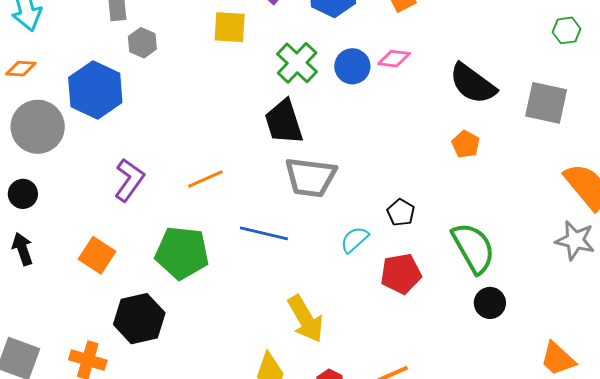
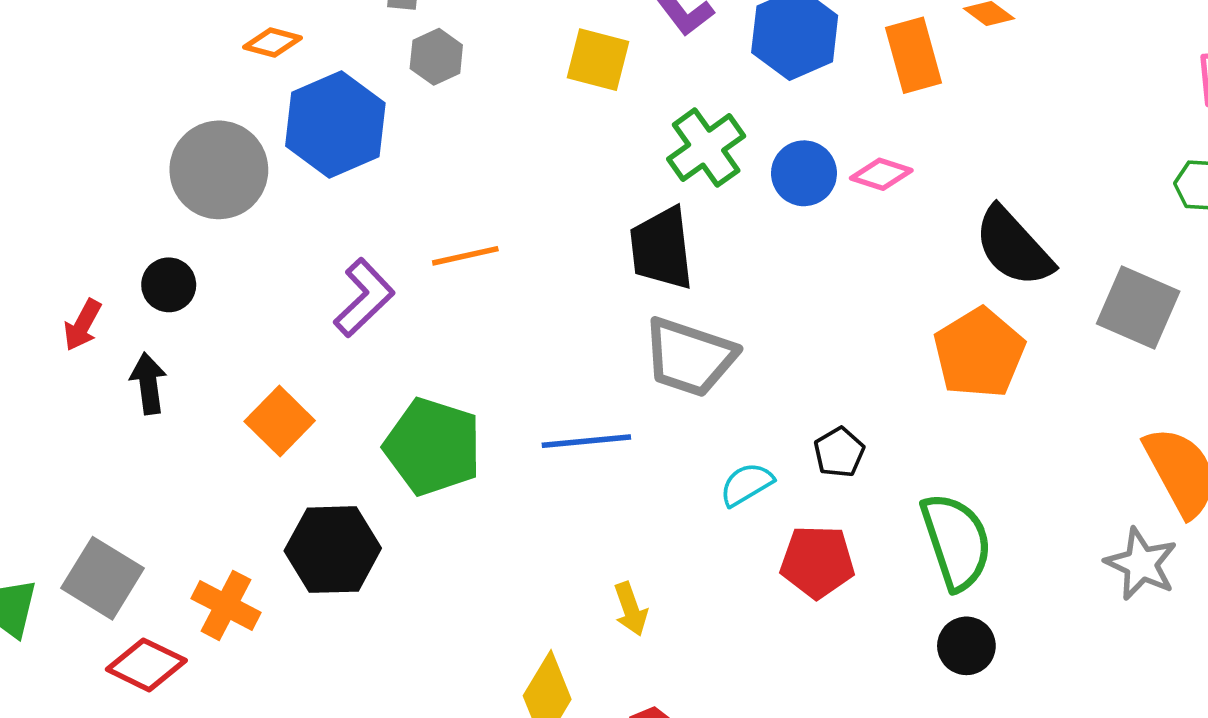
orange diamond: (21, 69) -> (272, 43), moved
orange pentagon: (466, 144) -> (979, 353), size x1.8
orange line: (205, 179) -> (465, 256), moved
blue line: (264, 233) -> (586, 441), turned -30
yellow arrow: (306, 319) -> (631, 609), size x0.6

